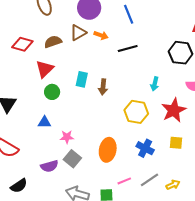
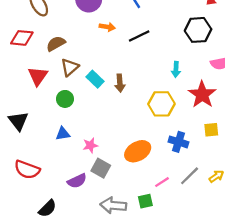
brown triangle: (78, 33) -> (70, 67), moved
red diamond: (22, 44) -> (22, 38), moved
red triangle: (45, 69) -> (38, 76), moved
cyan rectangle: (82, 79) -> (95, 79), turned -49
orange ellipse: (108, 150) -> (138, 151), turned 60

